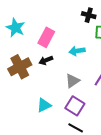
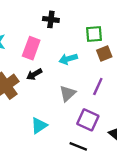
black cross: (89, 15) -> (51, 19), moved
purple square: (75, 106) -> (88, 120), moved

